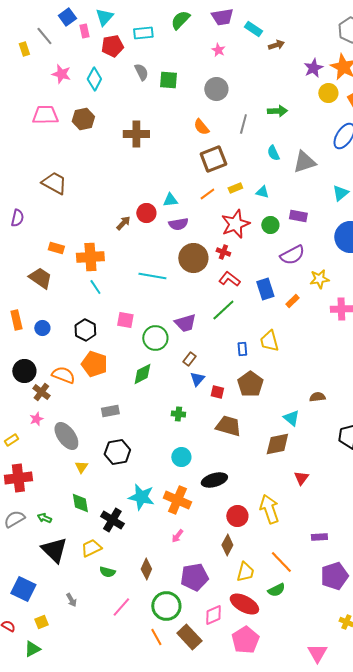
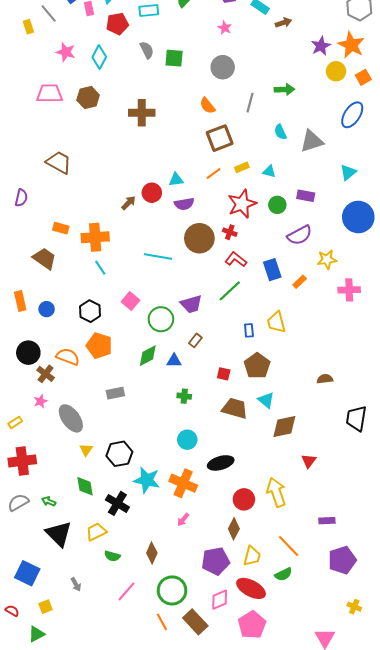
pink square: (125, 320) -> (131, 301), turned 30
blue triangle: (197, 379) -> (174, 361), moved, turned 49
cyan triangle: (291, 418) -> (266, 400), moved
black hexagon: (117, 452) -> (119, 454), moved
purple pentagon: (194, 577) -> (216, 561), moved

